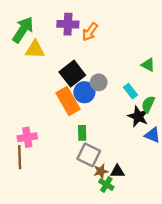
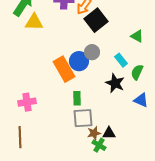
black square: (72, 74) -> (96, 20), moved
black star: (138, 116) -> (115, 83), moved
gray square: (89, 155) -> (83, 118), turned -30
brown line: (20, 157) -> (20, 137), moved

